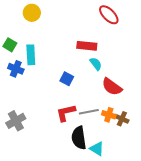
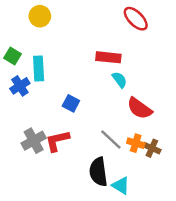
blue cross: (16, 69) -> (20, 86), turned 35
blue square: (67, 79) -> (71, 103), moved
gray line: (89, 112) -> (111, 139), turned 54
red L-shape: (66, 113) -> (57, 141), moved
gray cross: (16, 121) -> (34, 141), moved

